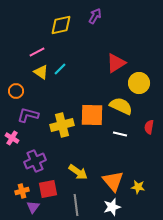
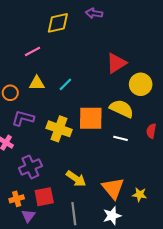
purple arrow: (95, 16) -> (94, 13), turned -112
cyan line: (60, 69) -> (65, 84), moved
yellow triangle: (41, 72) -> (37, 83), moved, turned -35
yellow cross: (62, 125) -> (59, 129), turned 35

